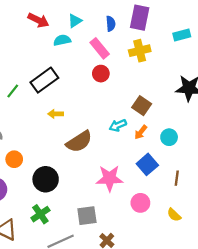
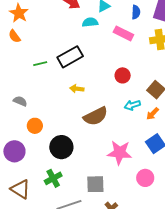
pink rectangle: (100, 48) -> (123, 33), turned -30
red circle: (101, 74) -> (123, 75), moved
green line: (13, 91) -> (40, 64), turned 32

